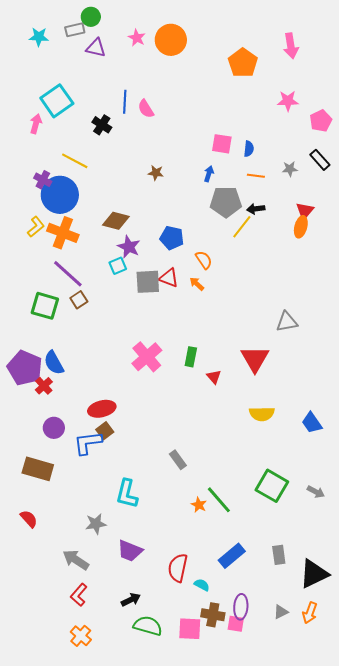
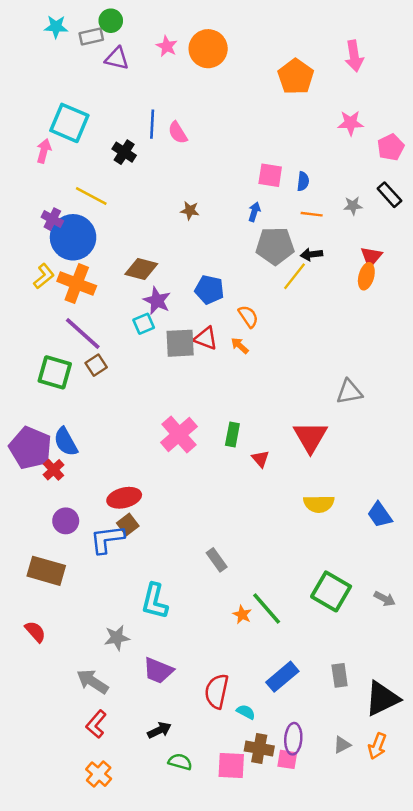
cyan star: (39, 37) -> (56, 27), moved
cyan square: (57, 101) -> (69, 123), turned -32
green semicircle: (148, 626) -> (180, 762), size x0.7

